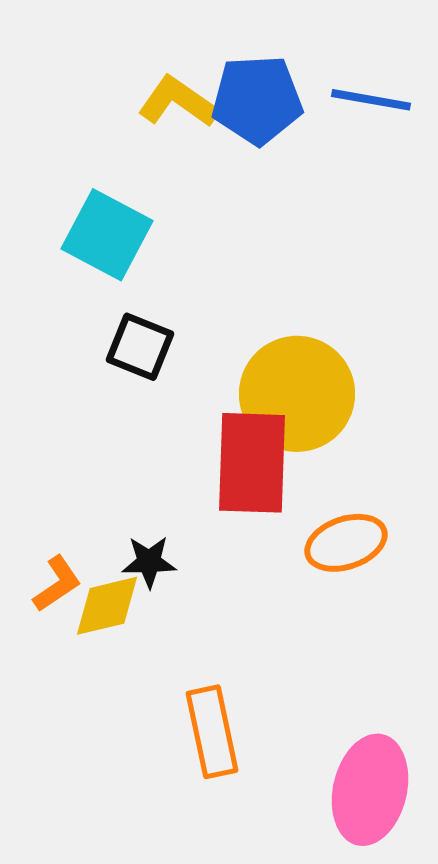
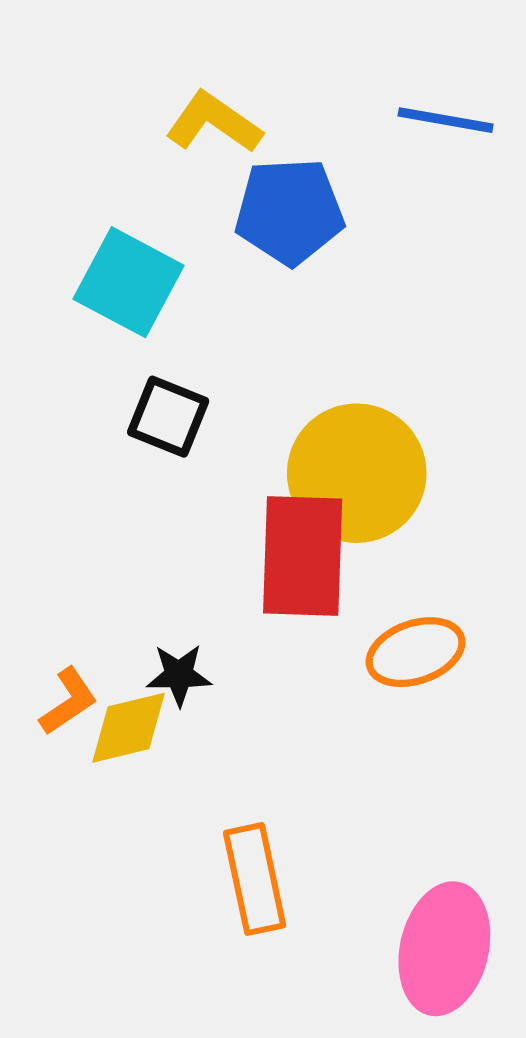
blue pentagon: (257, 100) -> (289, 211), moved

